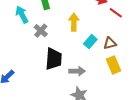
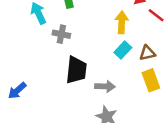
yellow arrow: (74, 22) -> (122, 22), moved
gray cross: (41, 31) -> (61, 34), turned -32

